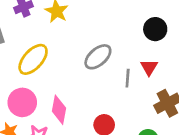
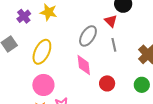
red triangle: (149, 67) -> (111, 21), moved
pink diamond: (59, 110) -> (84, 65), moved

